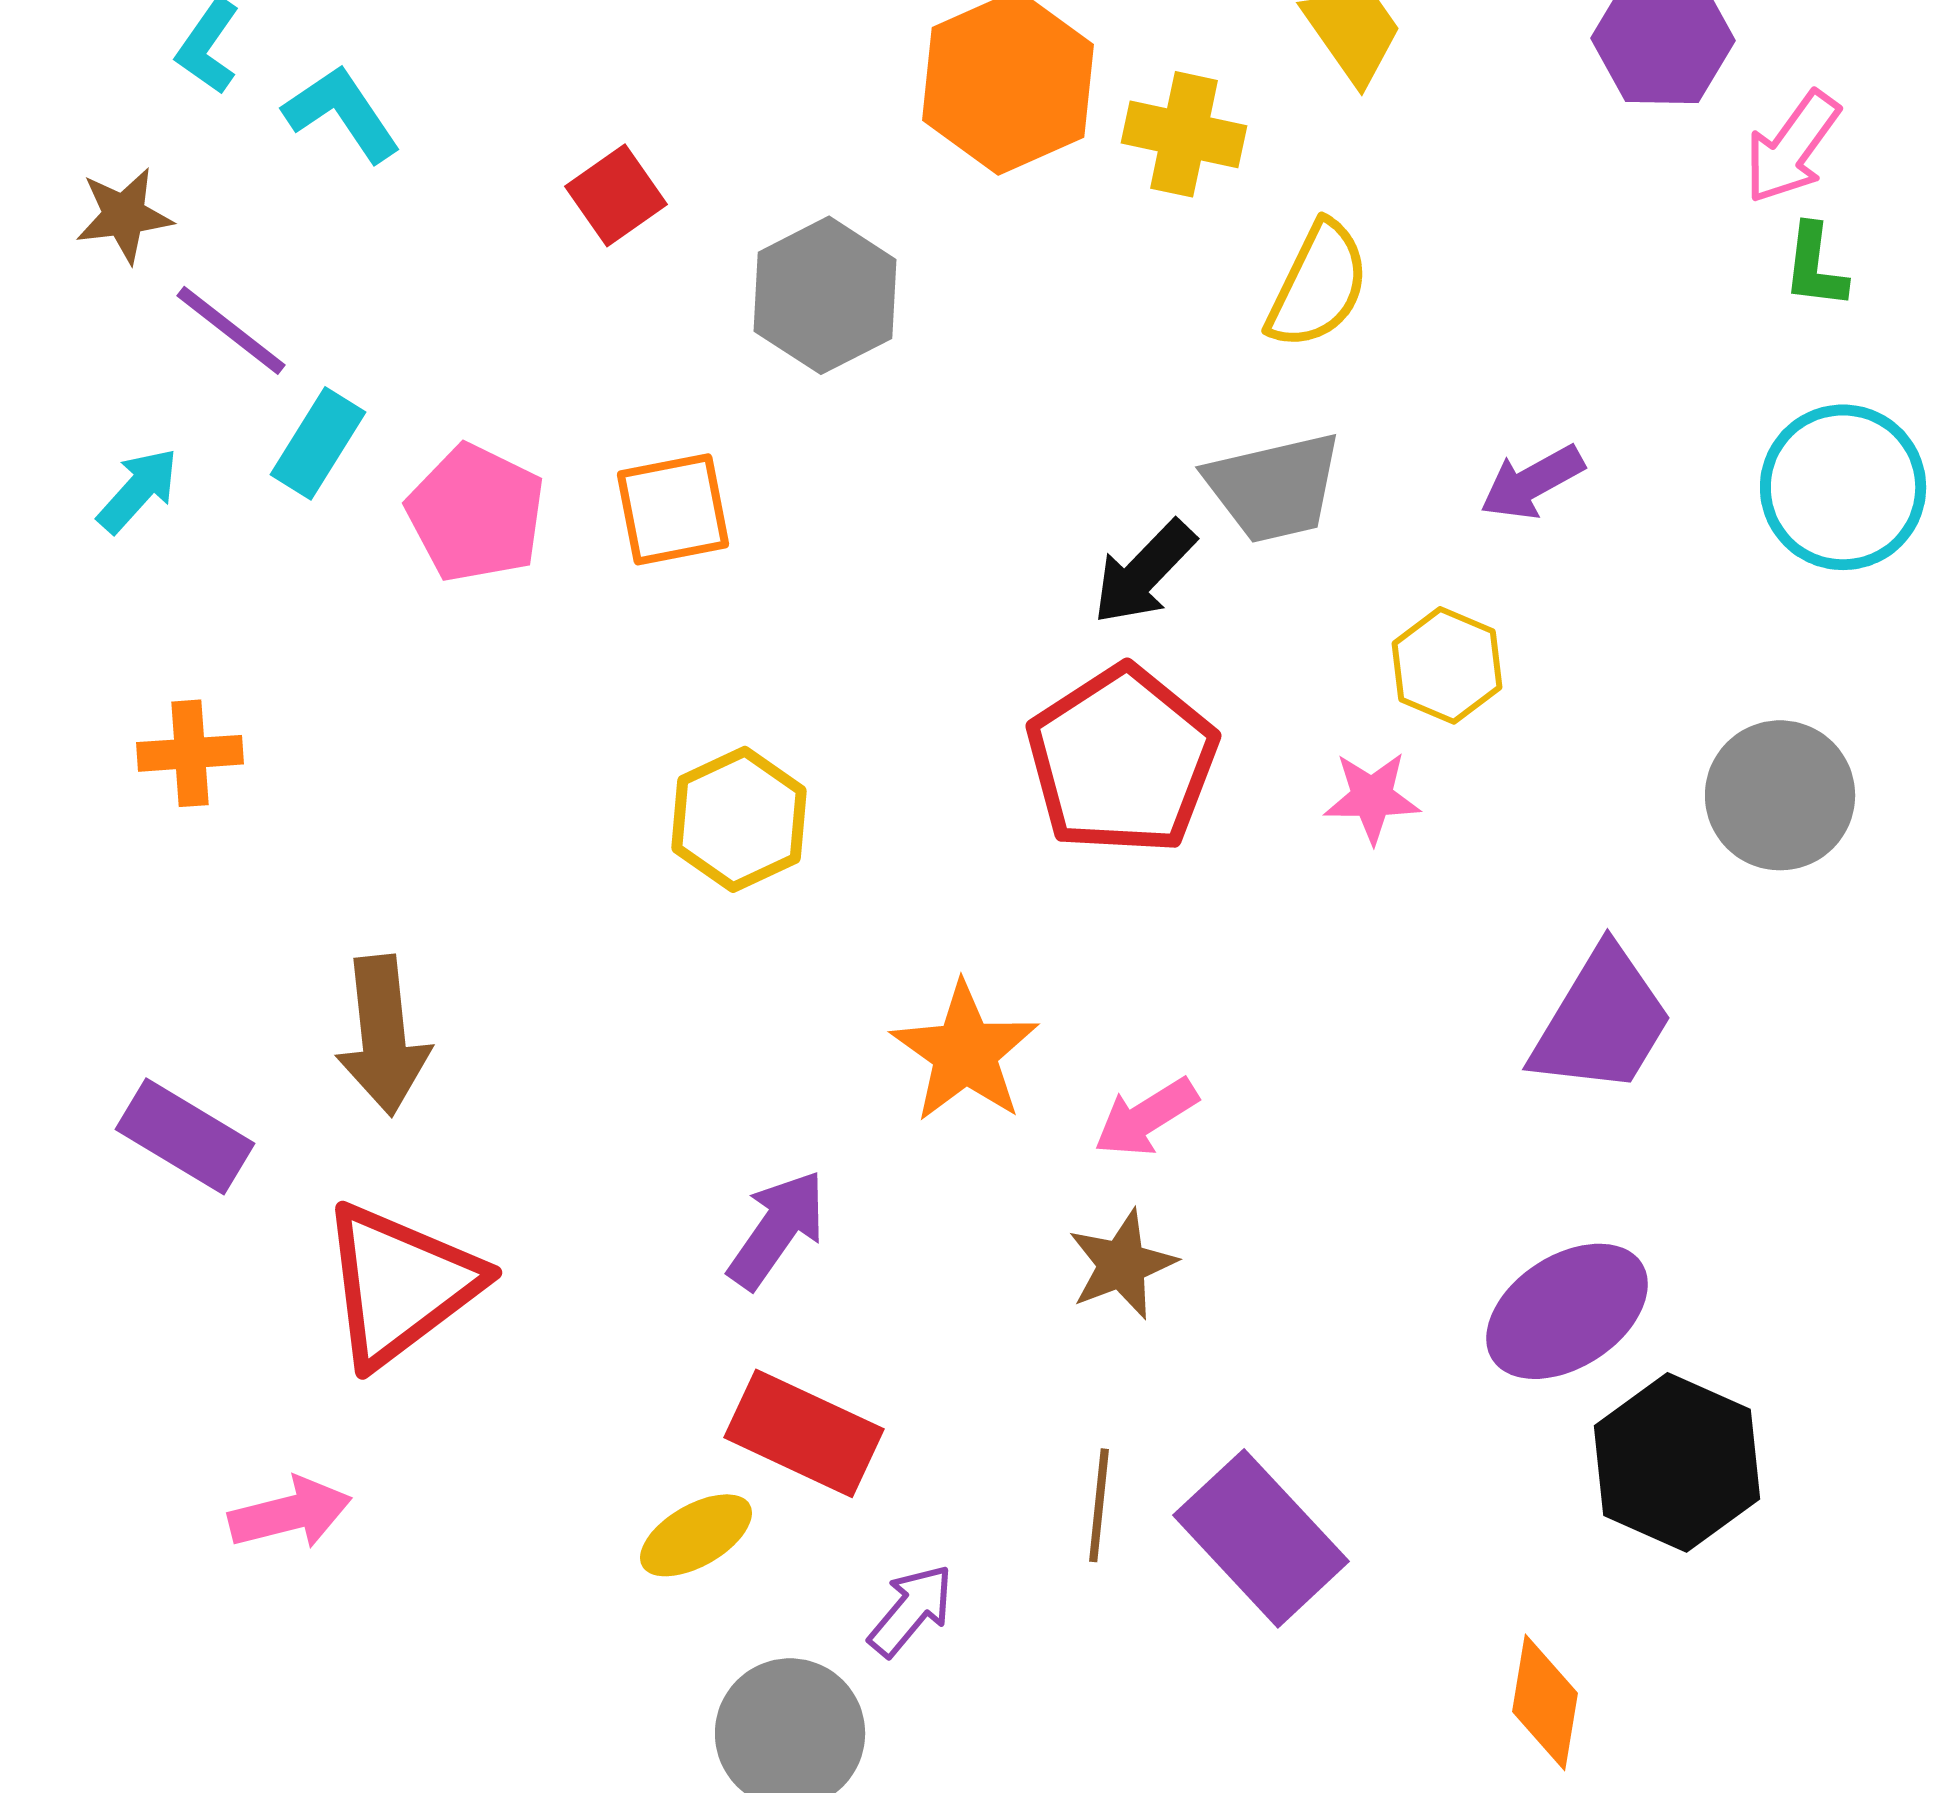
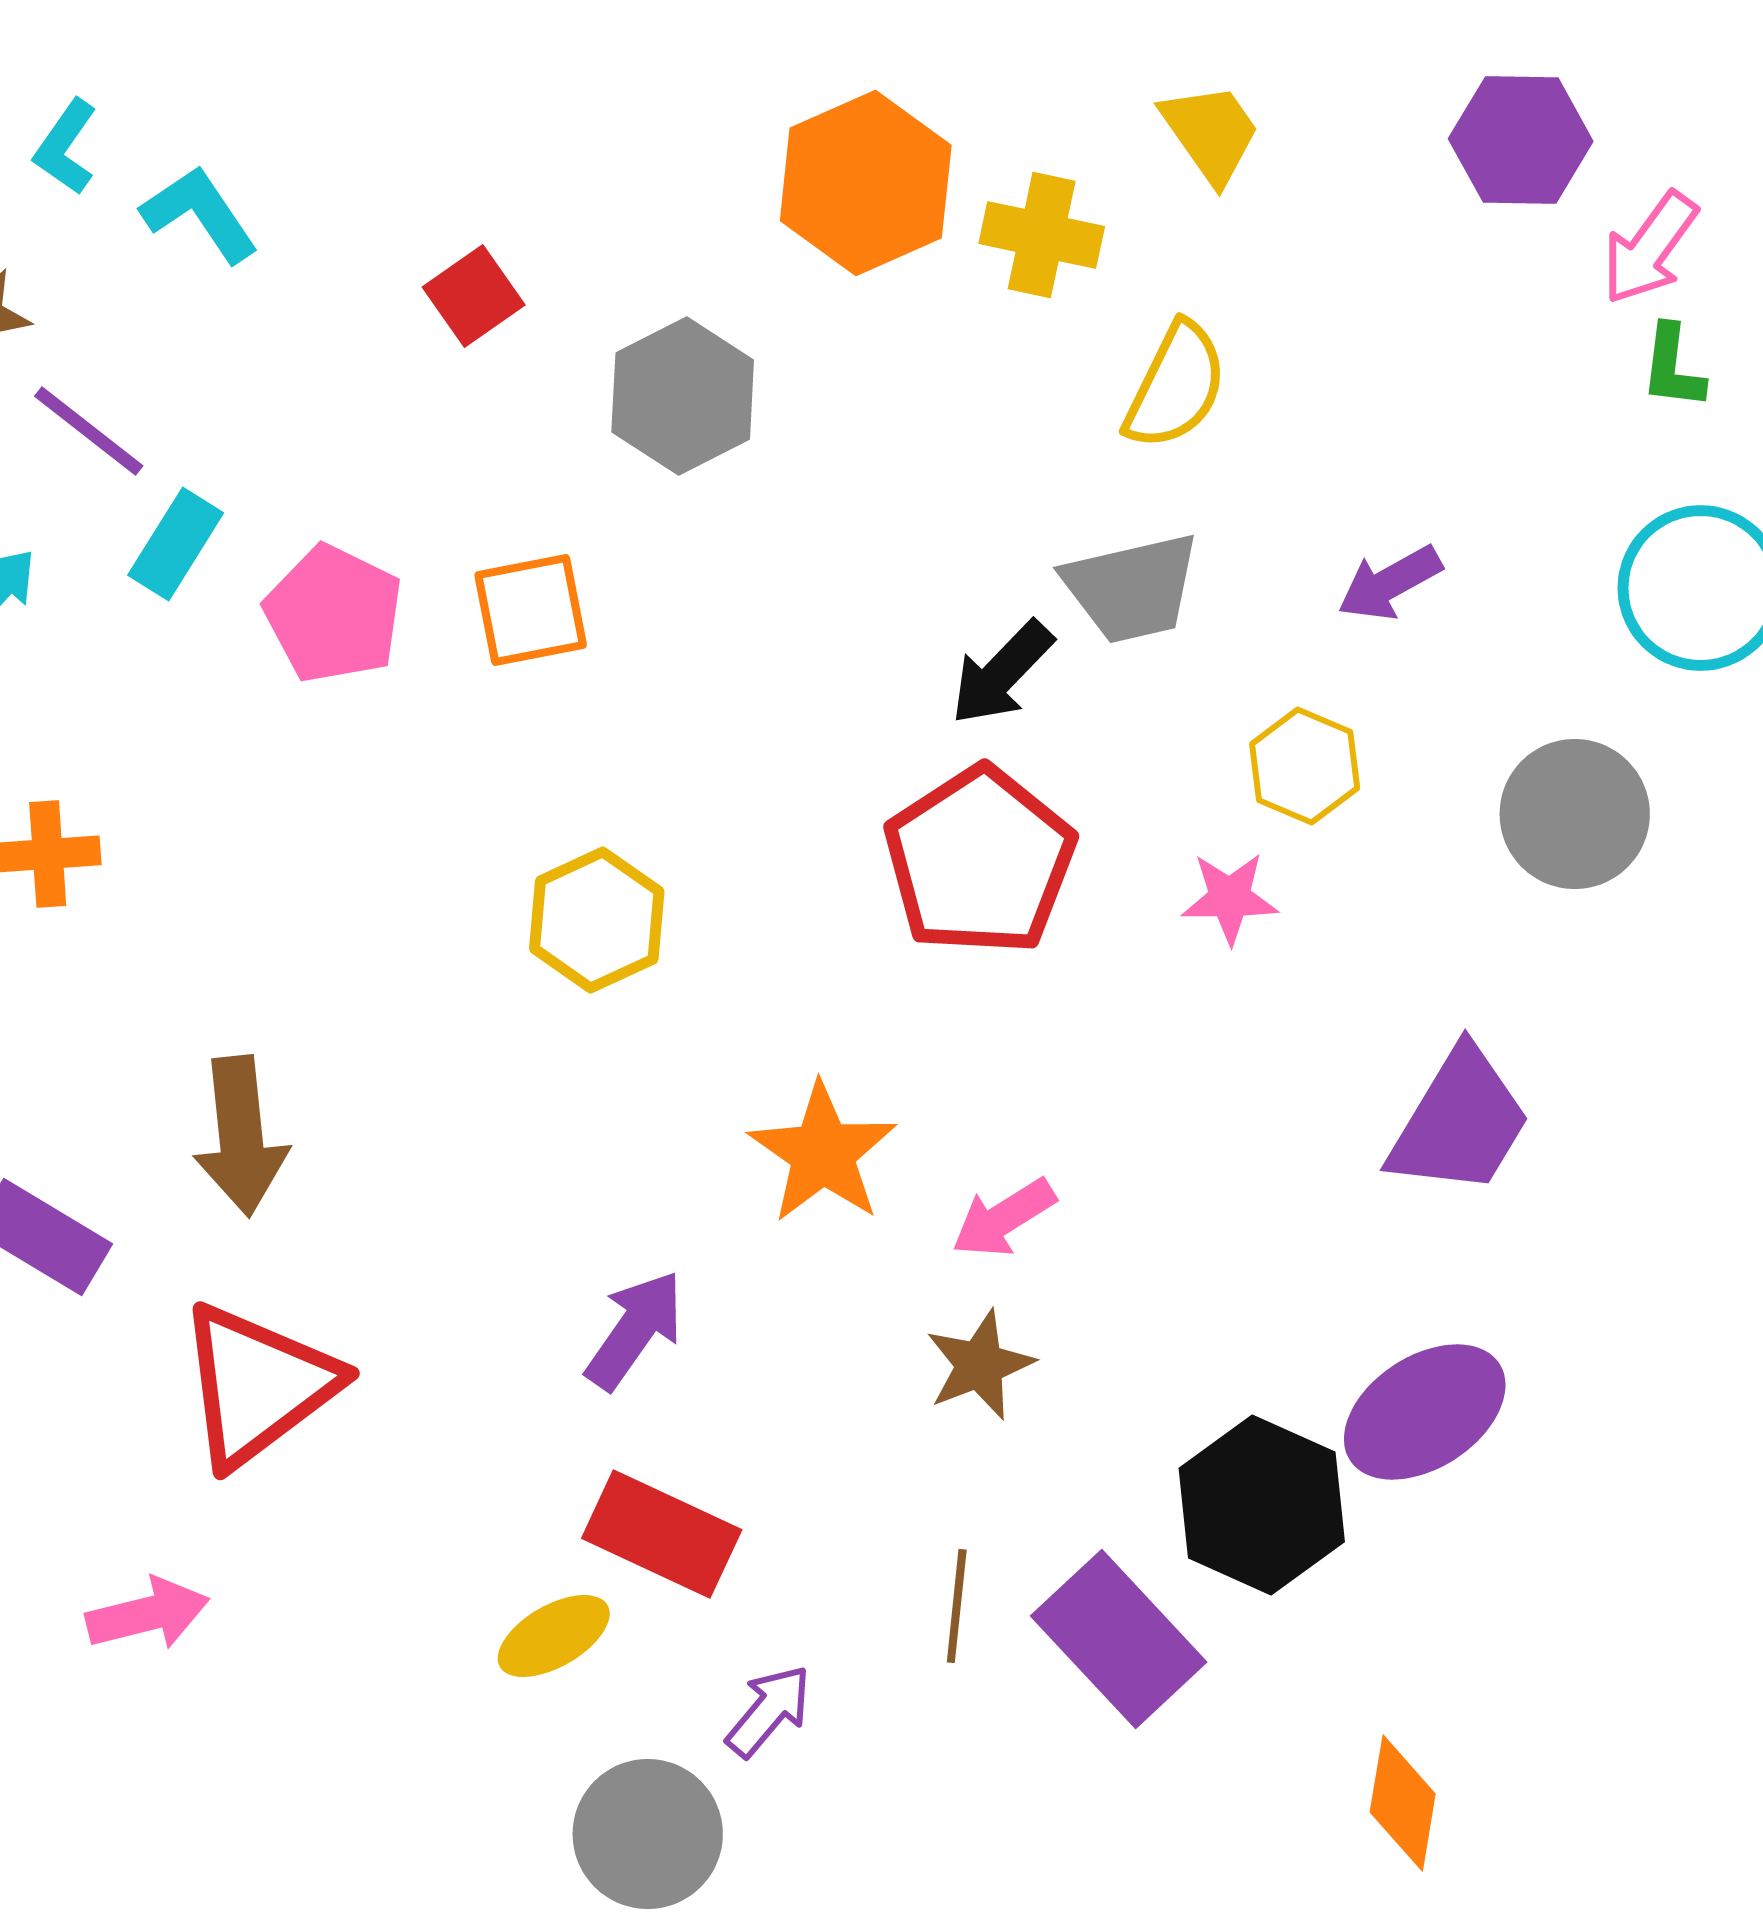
gray circle: (1780, 795) -> (1575, 814), moved
black hexagon: (1677, 1462) -> (1262, 1505), moved

